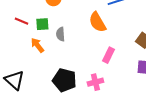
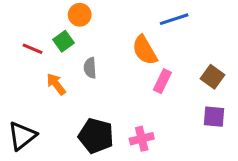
green square: (42, 24) -> (63, 41), moved, turned -32
pink rectangle: (108, 55) -> (162, 81), moved
black triangle: (14, 80) -> (22, 136), turned 40

